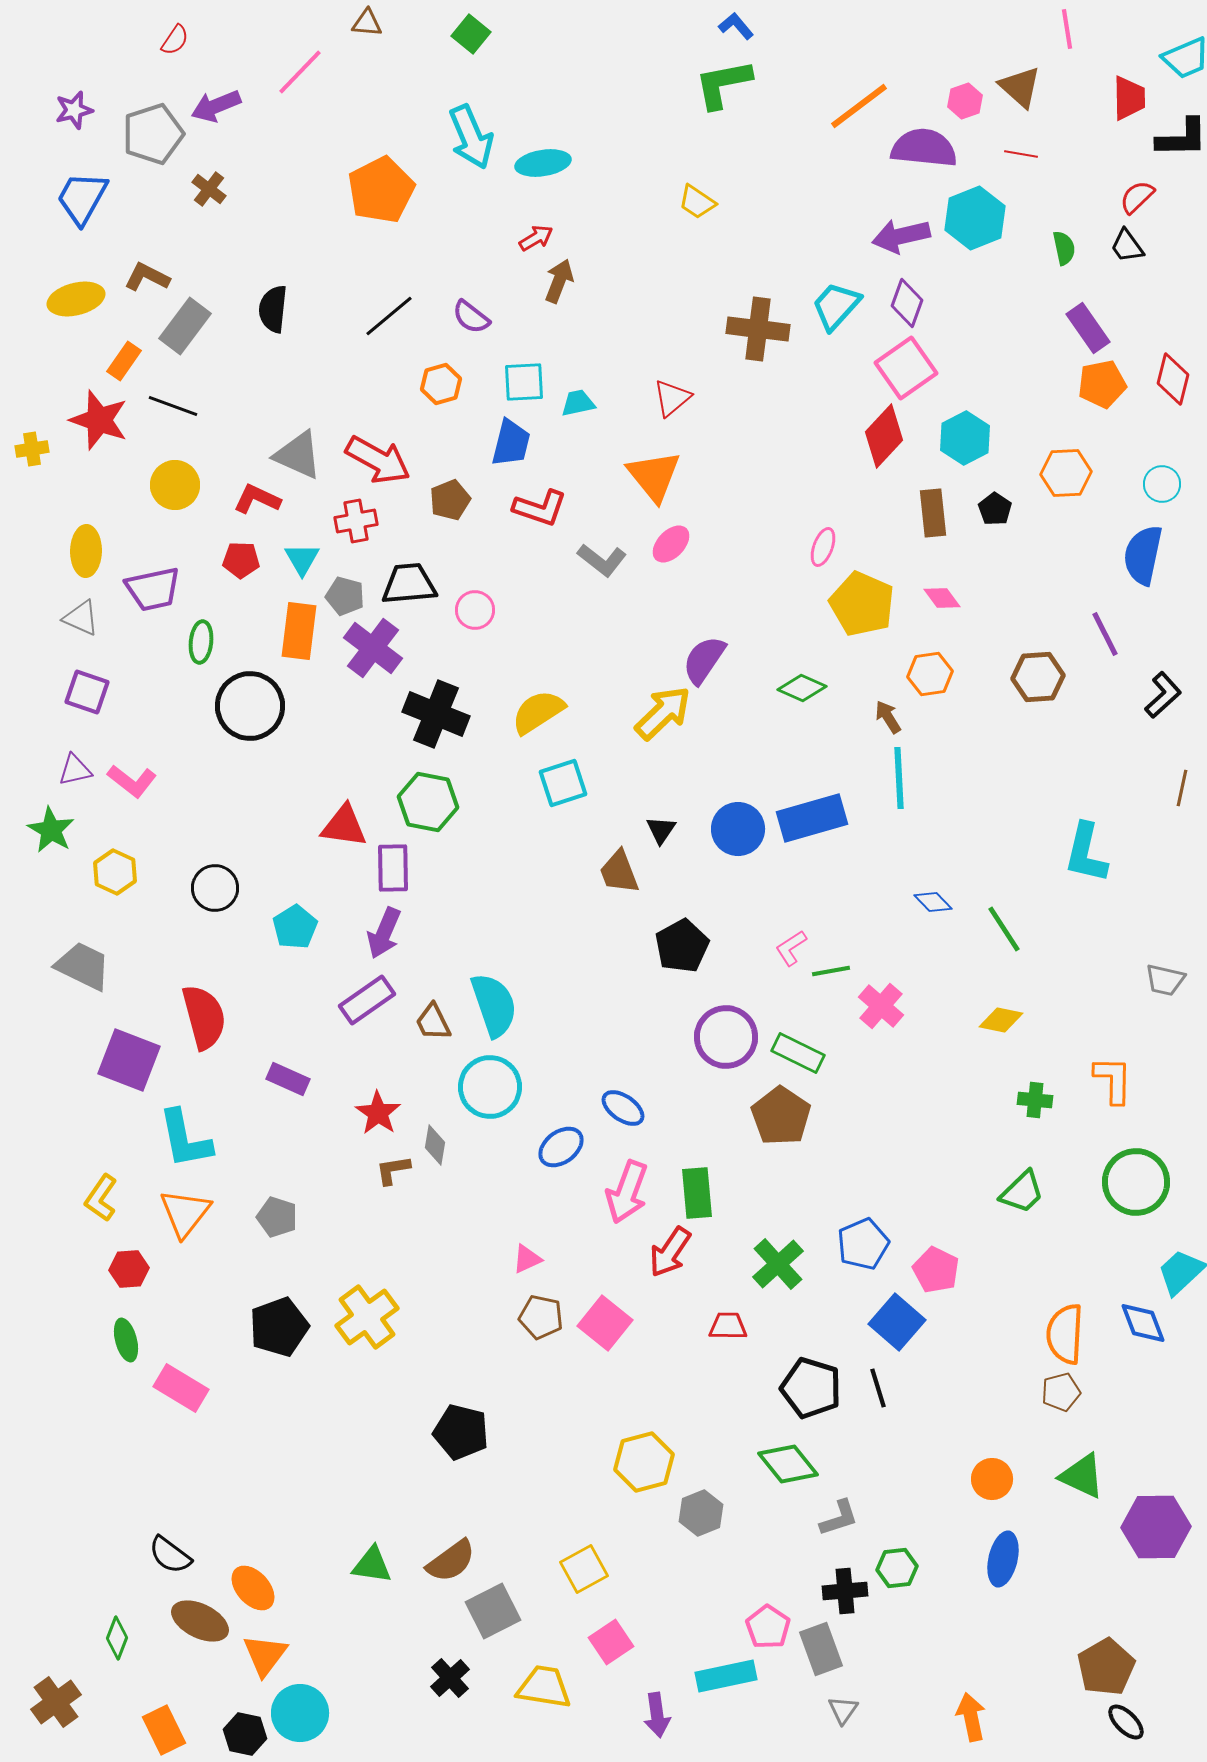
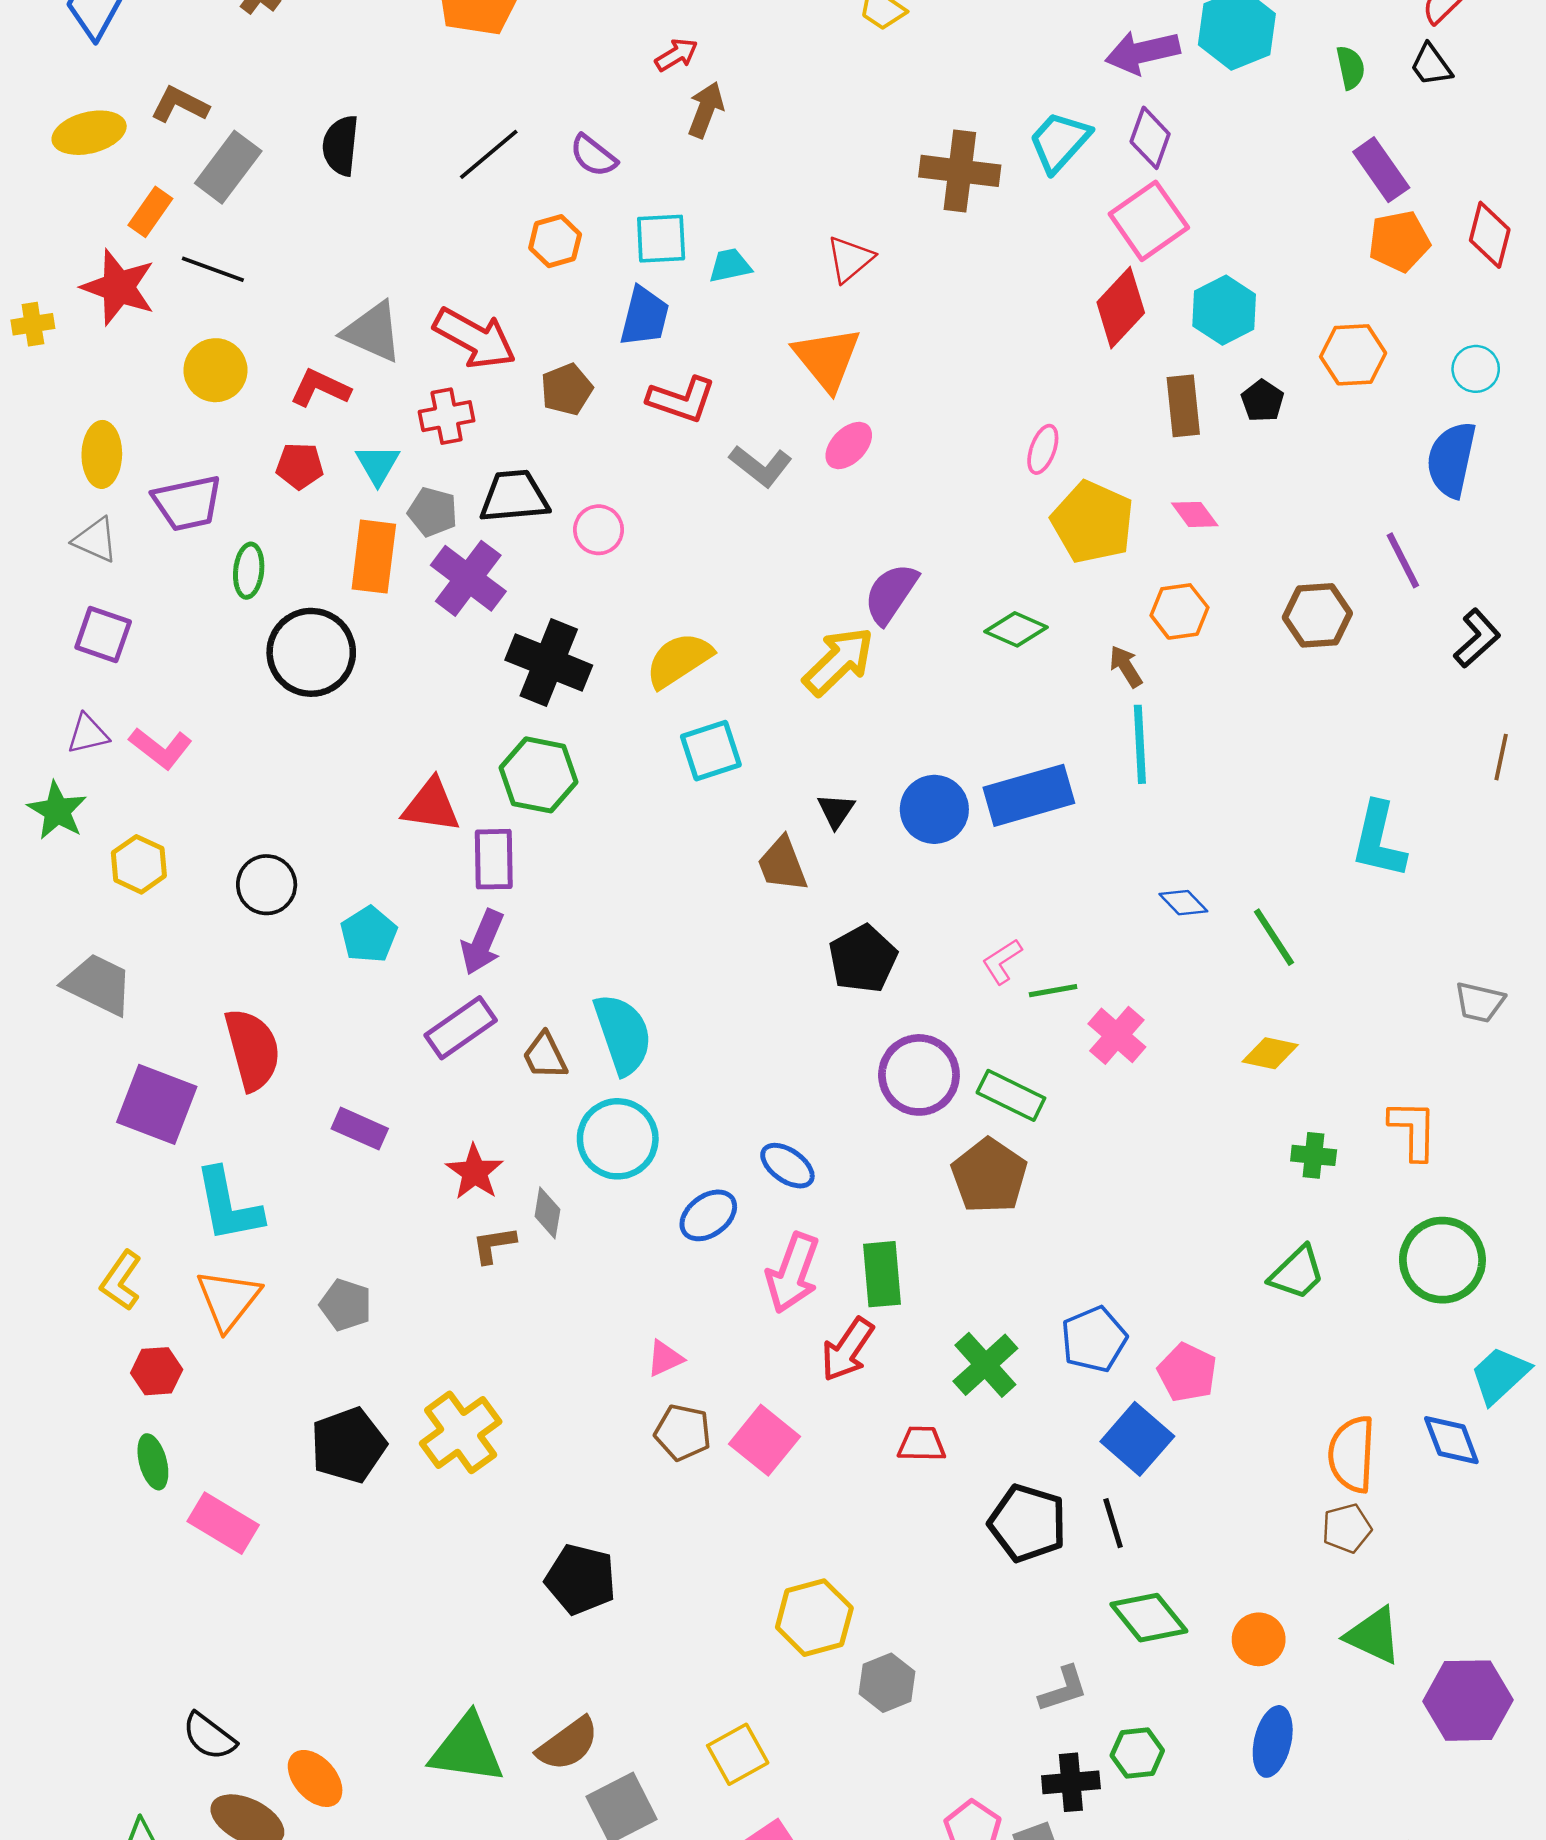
green diamond: (788, 1464) -> (1149, 1618), moved
green triangle: (372, 1565) -> (467, 1749), size x1.5

